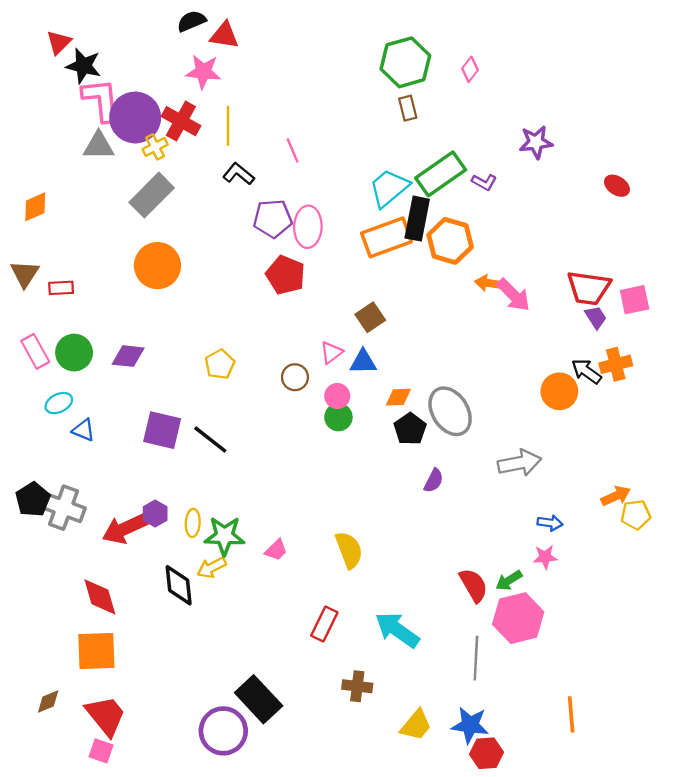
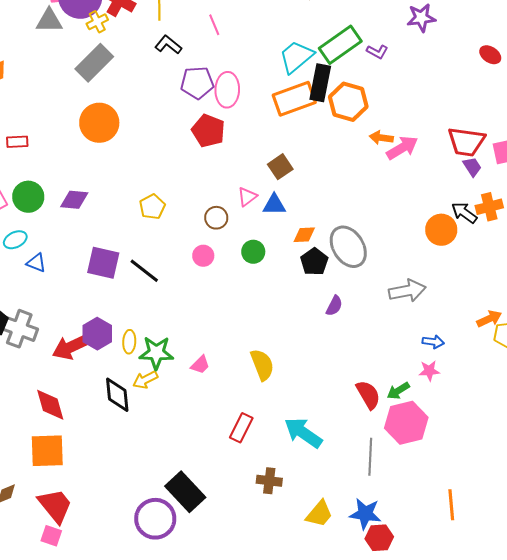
pink arrow: (514, 295) -> (402, 148), turned -76
pink circle: (337, 396) -> (203, 256), moved
purple hexagon: (155, 514) -> (97, 334), size x1.4

